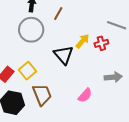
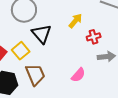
red cross: (101, 43) -> (94, 37), moved
black triangle: (64, 55) -> (42, 34), moved

